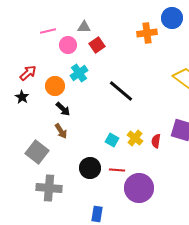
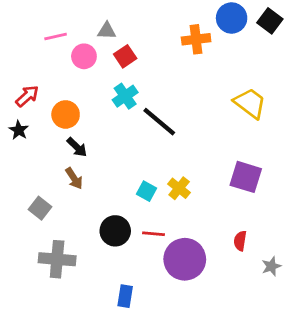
cyan cross: (79, 73) -> (125, 96), moved
red semicircle: (156, 141) -> (240, 241), moved
gray square: (37, 152) -> (40, 208), size x0.7

